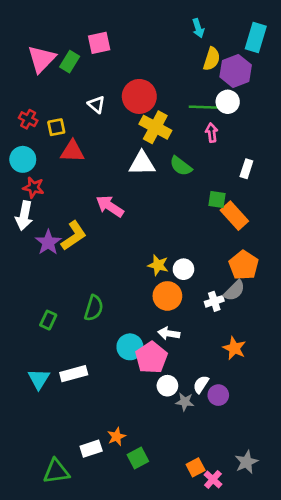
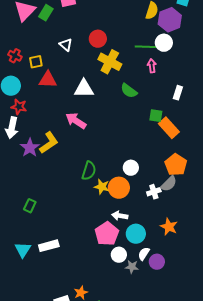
red circle: (139, 96) -> (98, 39), size x0.7
white triangle: (142, 163) -> (84, 89), moved
yellow star: (158, 265) -> (102, 187), moved
green semicircle: (94, 308) -> (89, 171), moved
cyan circle: (130, 347) -> (136, 234), moved

